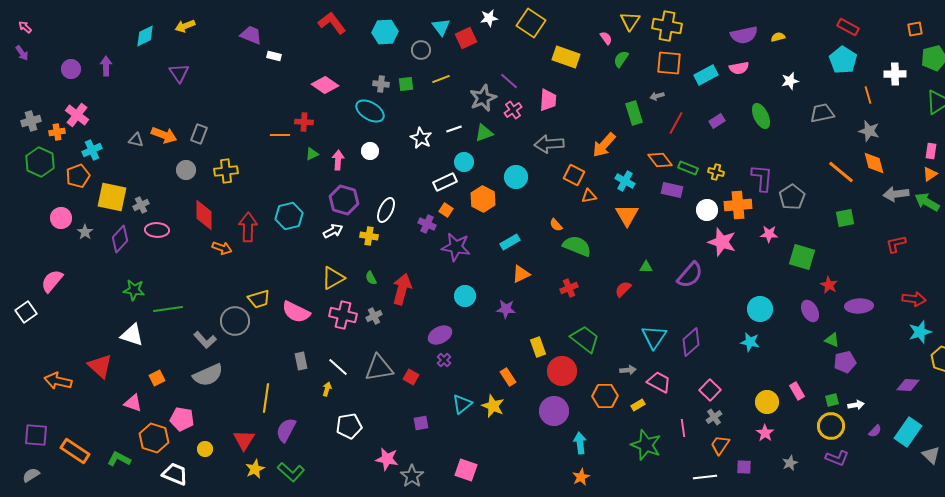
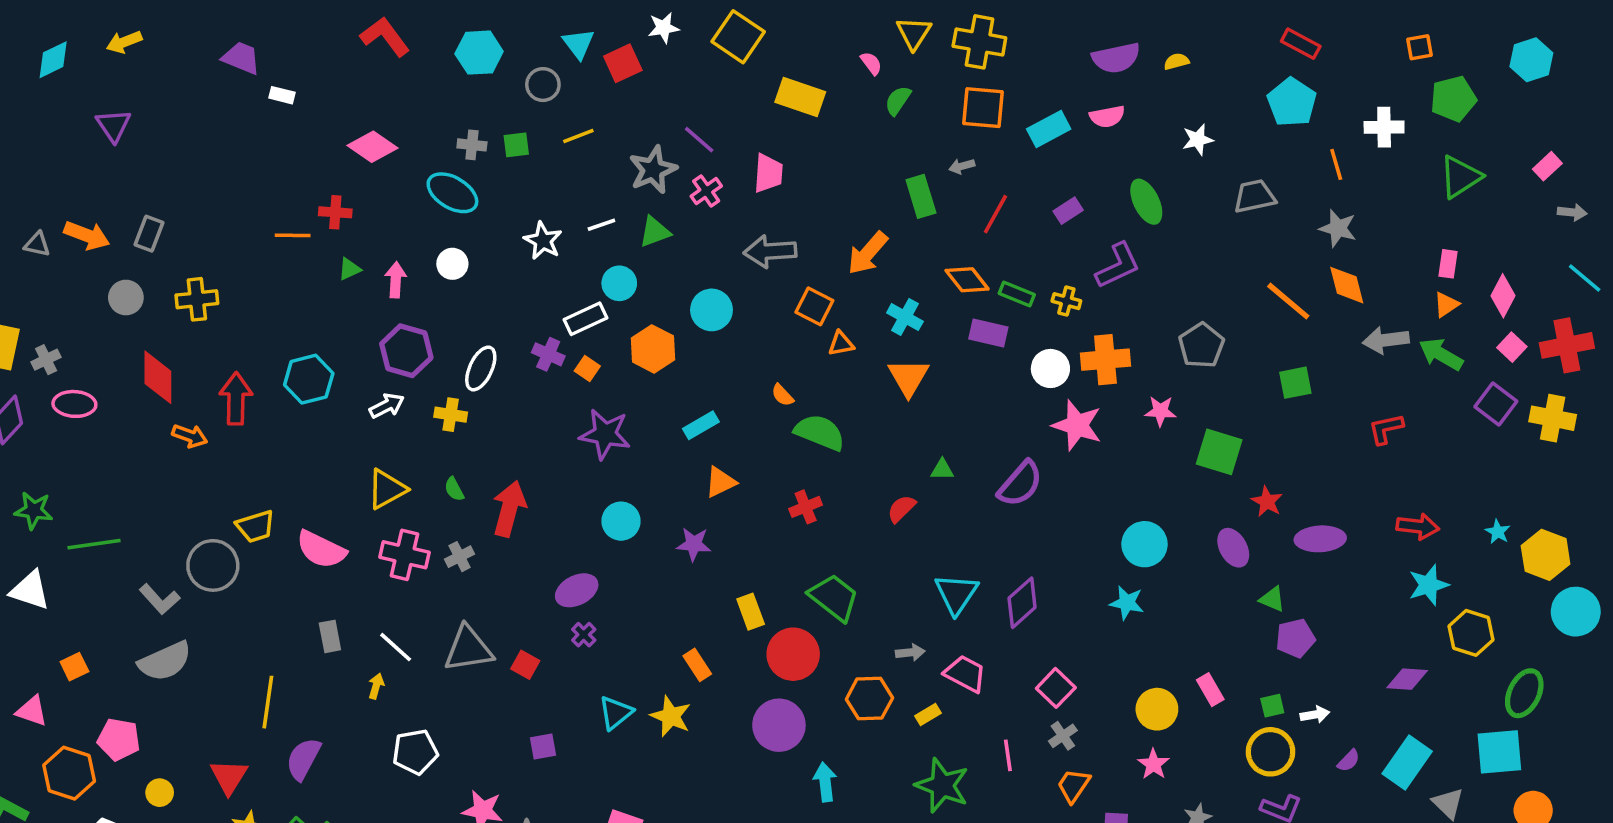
purple L-shape: (762, 178) -> (1118, 266), moved, turned 60
purple cross: (427, 224) -> (548, 354), moved

